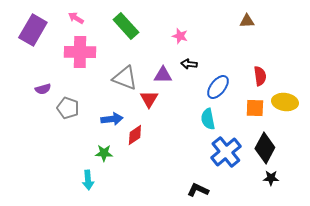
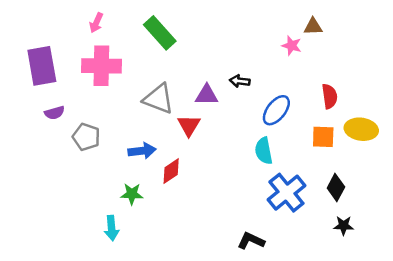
pink arrow: (76, 18) -> (96, 23), turned -98
purple rectangle: (33, 30) -> (42, 66), moved, turned -40
pink star: (180, 36) -> (292, 46), moved
black diamond: (265, 148) -> (336, 188), size x0.7

